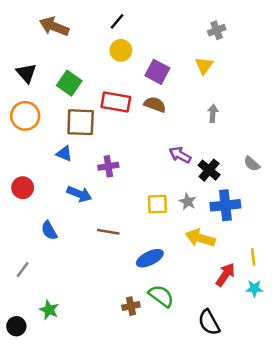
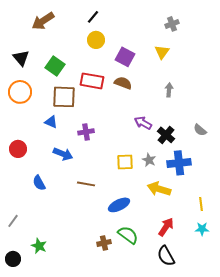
brown arrow: (54, 26) -> (43, 21), turned -55
gray line: (23, 270) -> (13, 221), moved
red arrow: (225, 275) -> (166, 227), moved

